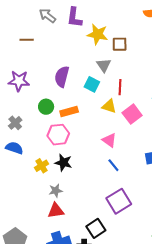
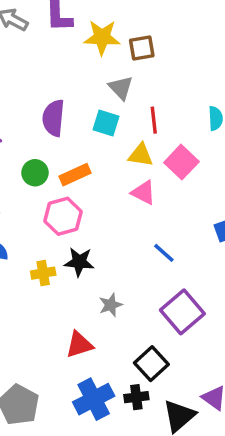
pink triangle: (109, 140) -> (143, 193), moved
yellow cross: (41, 166) -> (43, 273), turned 32
gray star: (56, 191) -> (111, 305), moved

